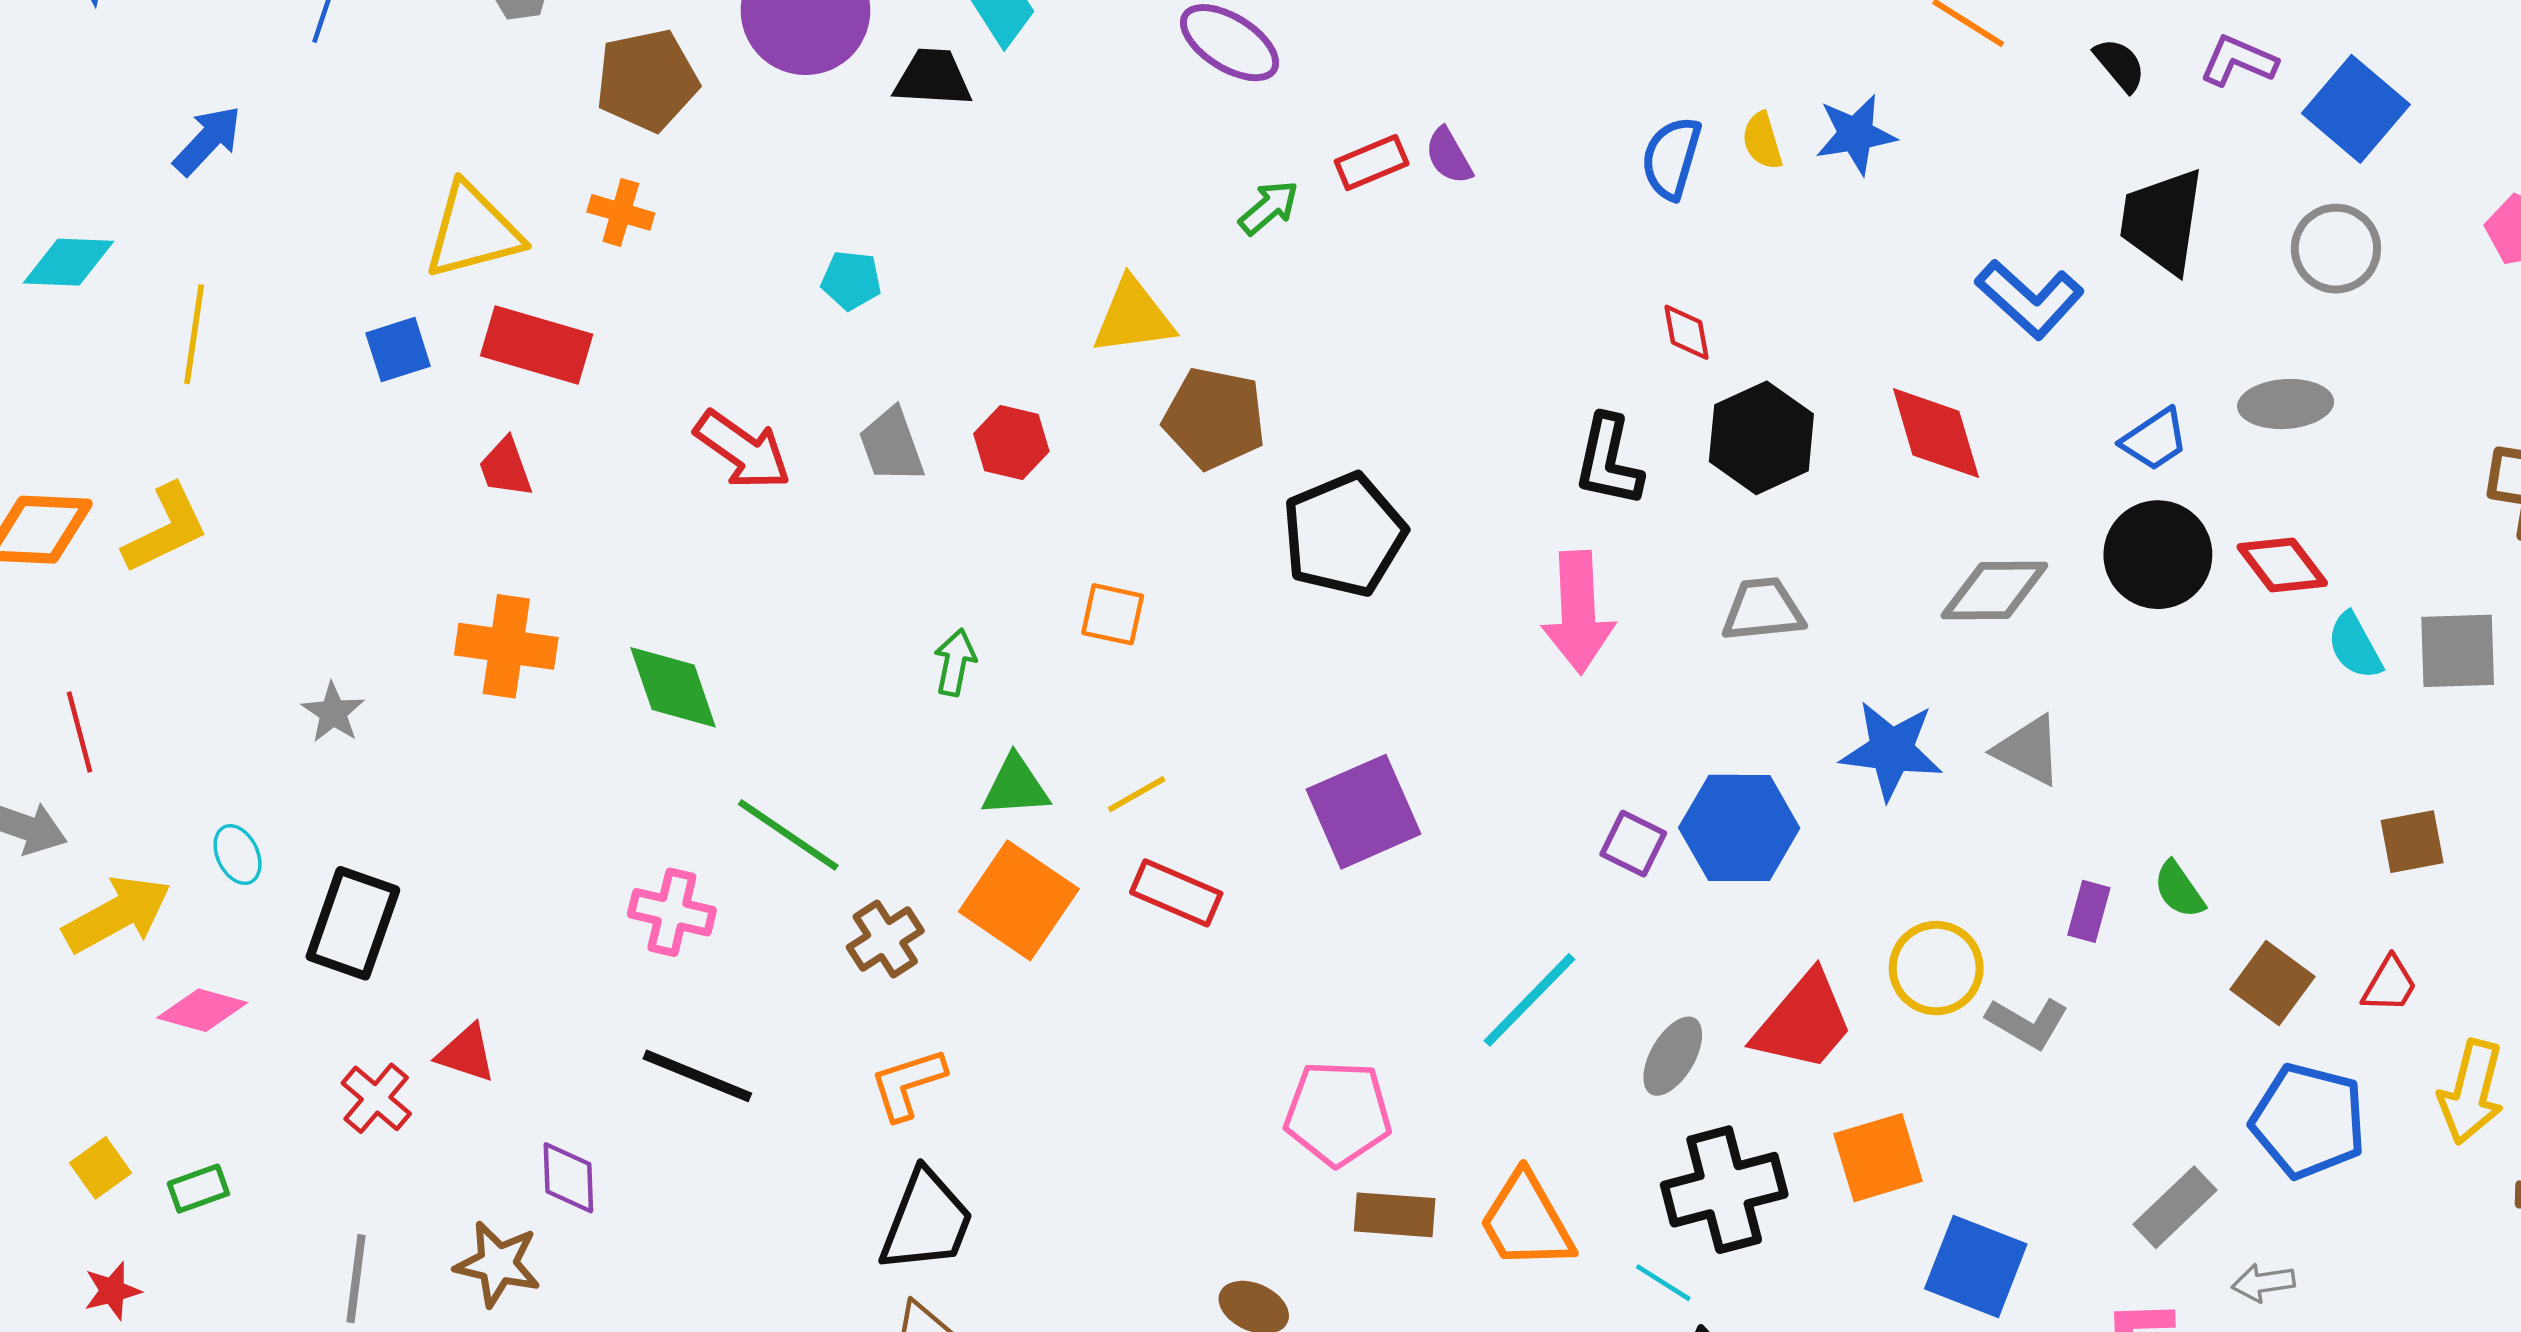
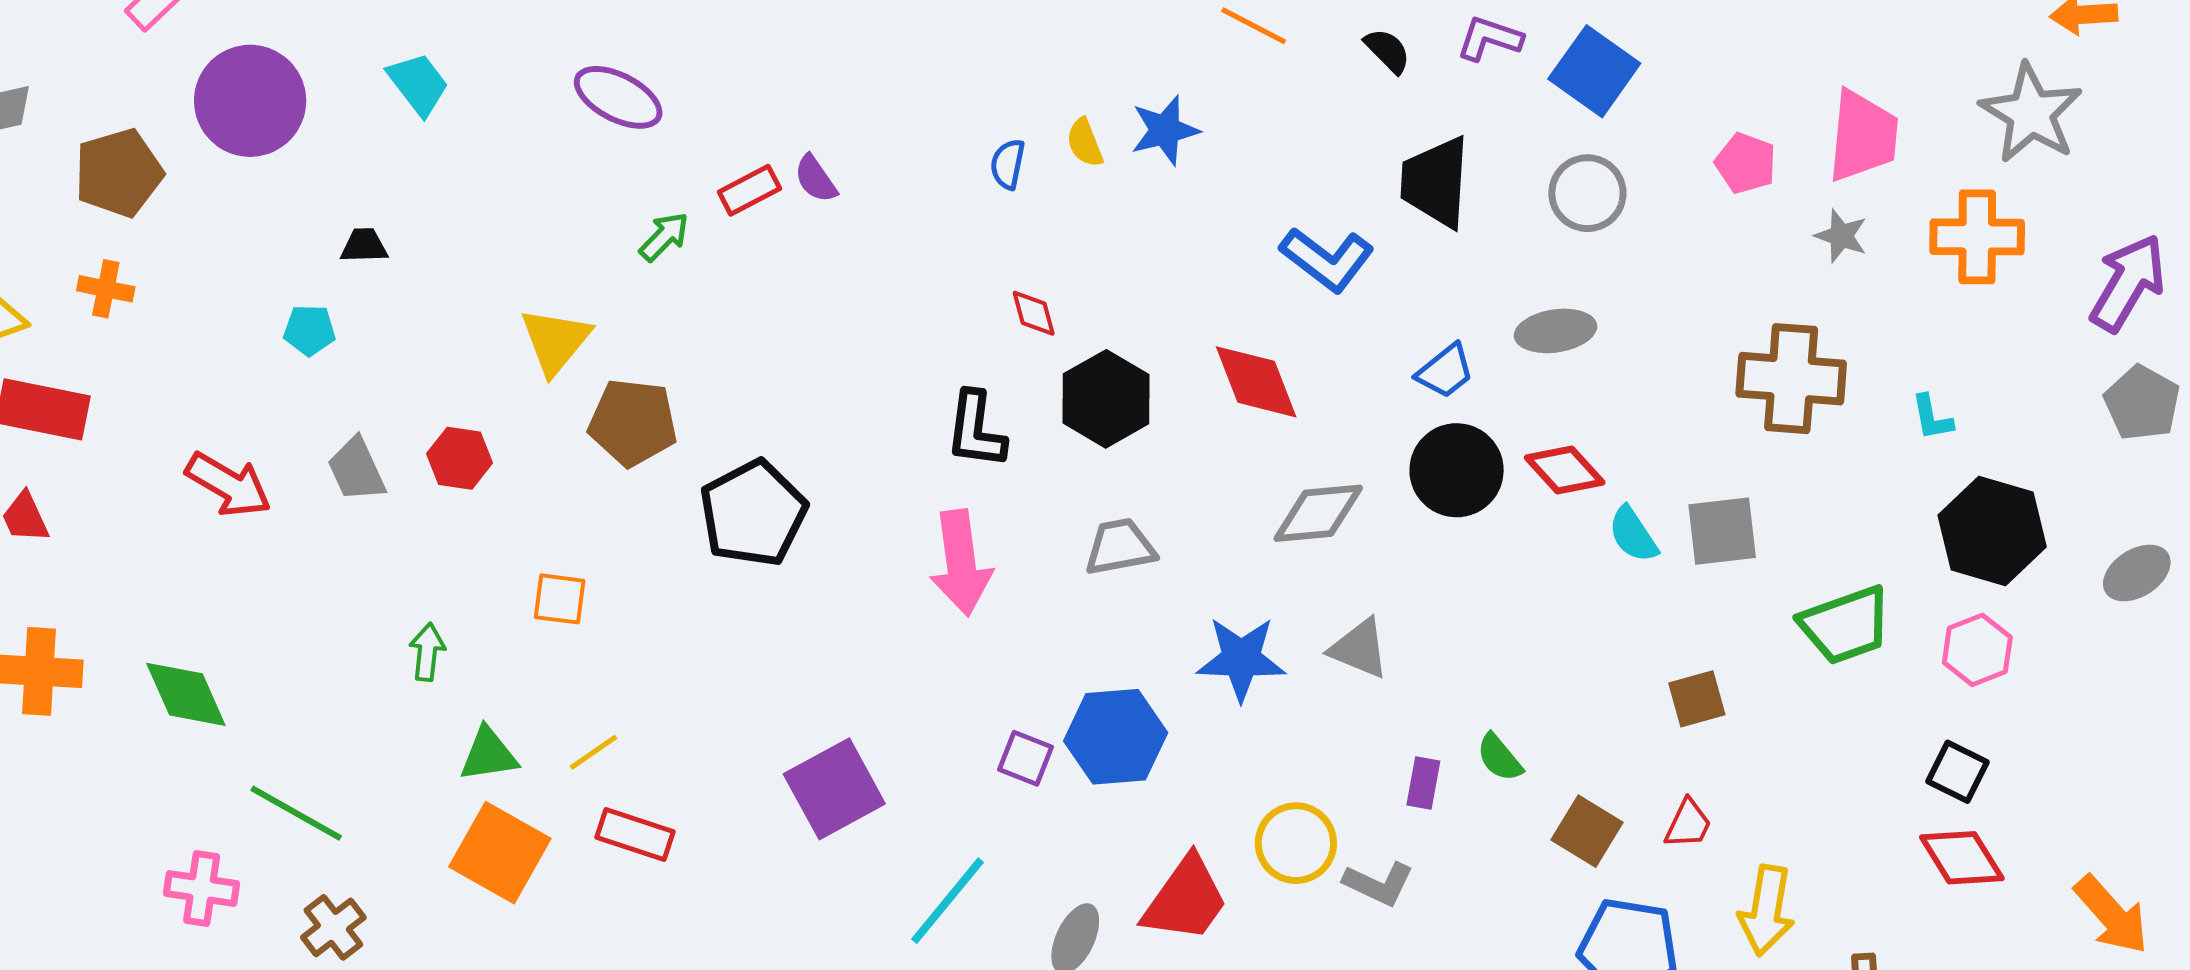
black trapezoid: (933, 78) -> (364, 246), moved, size x0.7
blue semicircle: (1671, 158) -> (1008, 164), size x0.7
yellow triangle: (1133, 317) -> (555, 341), turned -38
purple square: (1364, 812) -> (834, 789), moved
brown cross: (885, 939) -> (333, 927), moved

